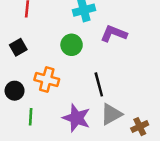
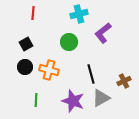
purple L-shape: (114, 34) -> (103, 33), turned -60
black circle: (15, 91) -> (25, 67), moved
brown cross: (140, 127) -> (124, 81), moved

